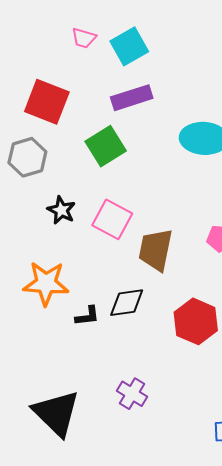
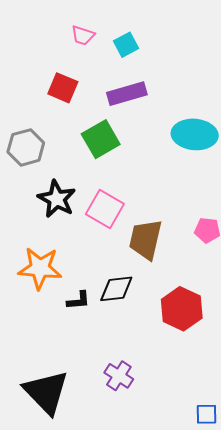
cyan square: (129, 46) -> (126, 45), size x0.7
red square: (47, 102) -> (63, 88), moved, size x0.7
black star: (61, 210) -> (57, 199), size x1.4

